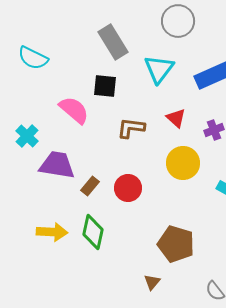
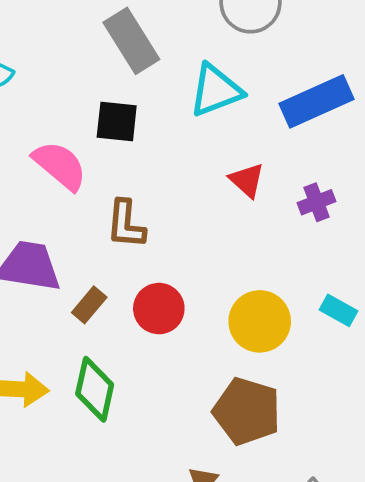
cyan triangle: (159, 69) -> (216, 90), turned 32
brown L-shape: (131, 128) -> (126, 224), moved, turned -92
yellow circle: (183, 163) -> (260, 321), moved

